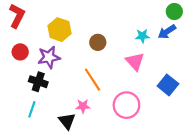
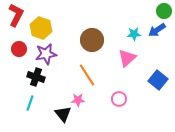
yellow hexagon: (60, 30) -> (41, 28), moved
brown circle: (98, 42) -> (92, 40), size x1.5
pink triangle: (135, 61) -> (127, 58), turned 30
pink circle: (126, 105) -> (119, 99), size x0.6

